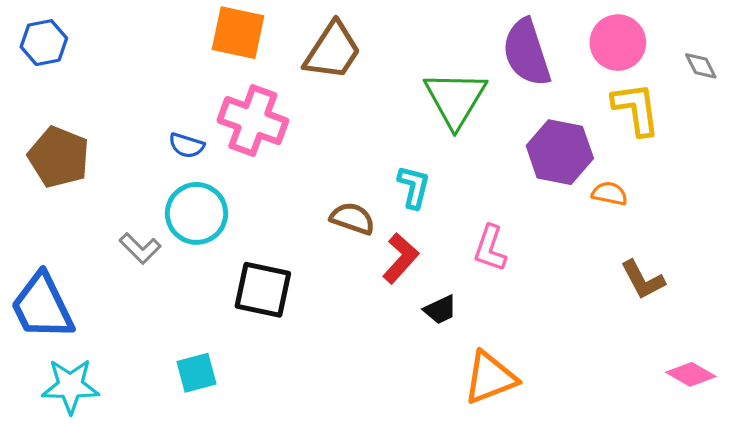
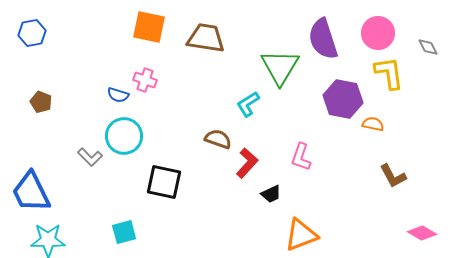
brown trapezoid: (333, 51) -> (206, 38), turned -114
pink cross: (253, 121) -> (145, 80), moved, size x0.6
brown pentagon: (59, 157) -> (41, 102), size x0.6
cyan L-shape: (414, 187) -> (248, 104), moved, turned -136

